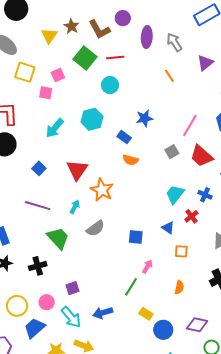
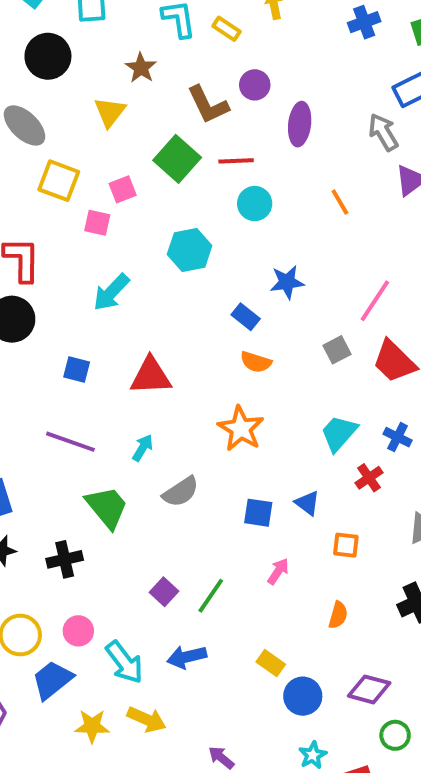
brown star: (72, 26) -> (141, 68), moved
gray arrow: (174, 42) -> (383, 132), moved
cyan circle: (110, 85) -> (255, 204), moved
cyan hexagon: (92, 119) -> (190, 250), moved
blue square: (39, 168) -> (77, 370), turned -32
red triangle: (77, 170) -> (151, 376), turned 50
orange star: (102, 190) -> (241, 429), moved
blue triangle: (168, 228) -> (307, 503), moved
green line: (131, 287) -> (211, 596), moved
purple square: (72, 288) -> (164, 592), moved, turned -32

